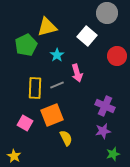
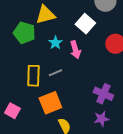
green pentagon: (26, 45) -> (24, 33), turned -30
pink arrow: (77, 73) -> (75, 50), moved
pink square: (25, 123) -> (12, 111), moved

